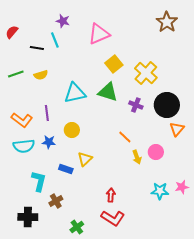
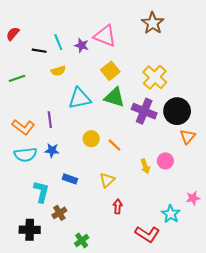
purple star: (63, 21) -> (82, 45), moved
brown star: (167, 22) -> (153, 23), moved
pink triangle: (99, 34) -> (105, 36), turned 45
yellow square: (114, 64) -> (110, 71), moved
yellow semicircle: (41, 75) -> (58, 71), moved
purple cross: (136, 105) -> (144, 111), size x1.6
yellow circle: (72, 130) -> (91, 139), moved
orange line: (125, 137) -> (114, 145), moved
yellow triangle: (85, 159) -> (107, 180), moved
cyan star: (160, 191) -> (171, 214), moved, turned 30
red L-shape: (113, 218) -> (147, 234), moved

